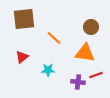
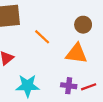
cyan star: (48, 70) -> (28, 86), moved, size x1.5
red line: (96, 75) -> (89, 87), moved

